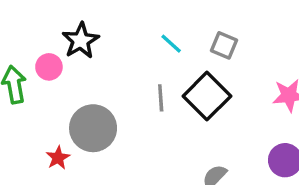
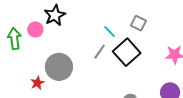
cyan line: (171, 44) -> (110, 31), moved
gray line: (161, 98) -> (100, 52), turned 35

